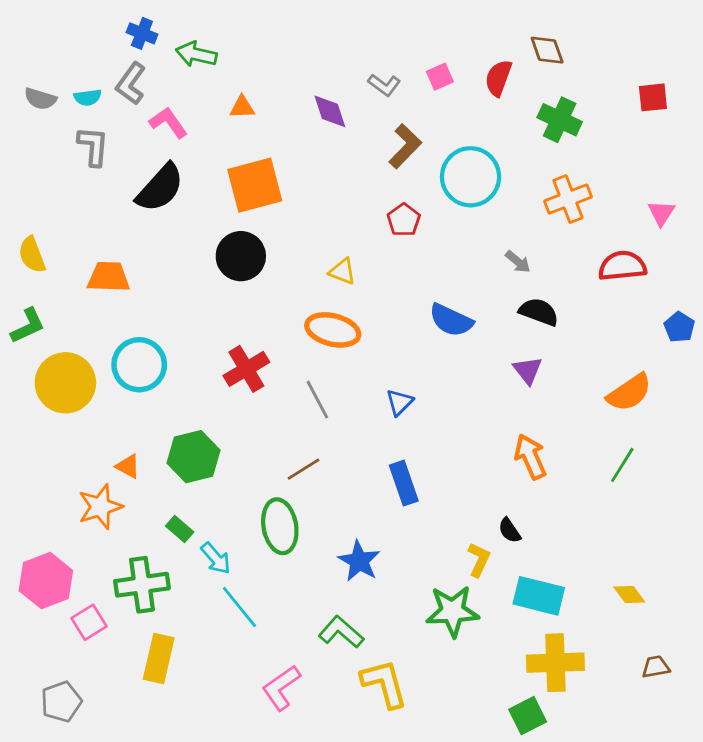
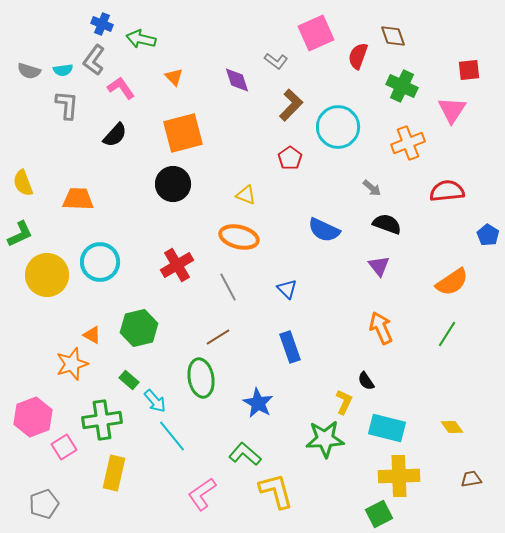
pink square: (440, 77) -> (316, 33), moved, size x1.8
orange triangle: (242, 107) -> (174, 77), turned 48
black semicircle: (160, 188) -> (115, 135), size x0.7
pink triangle: (661, 213) -> (452, 110), moved, size x1.4
blue triangle: (400, 402) -> (287, 289), turned -30

